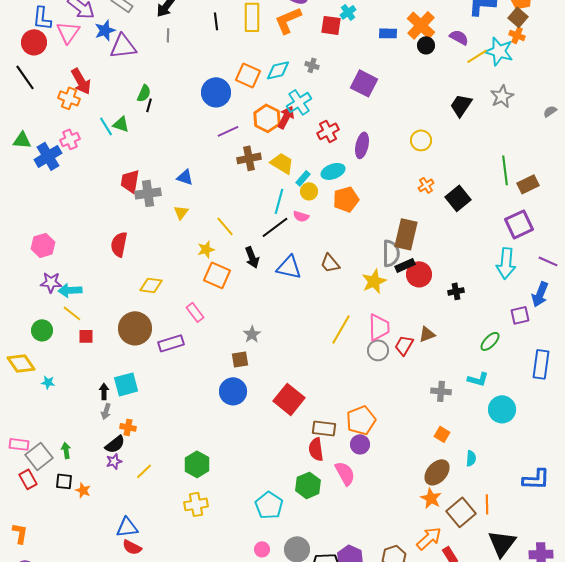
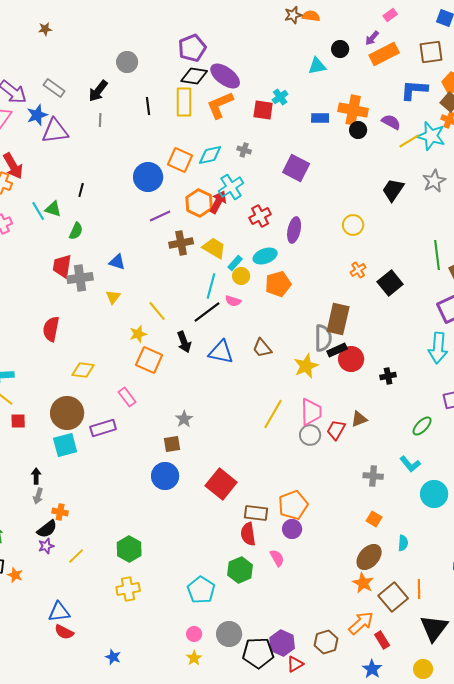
orange cross: (421, 25) -> (353, 110), turned -32
green semicircle: (144, 93) -> (76, 231), moved
cyan L-shape: (478, 379) -> (410, 464), turned 35
cyan square: (126, 384) -> (65, 445), moved
pink semicircle: (345, 473) -> (277, 558), size x0.7

